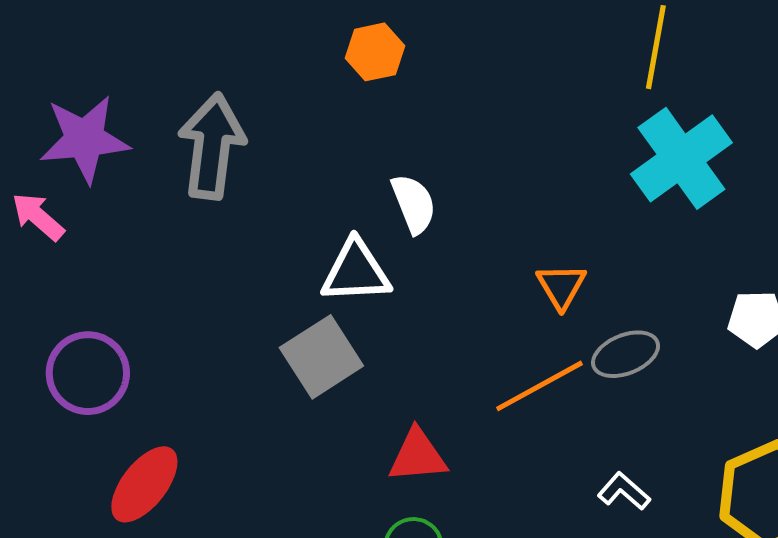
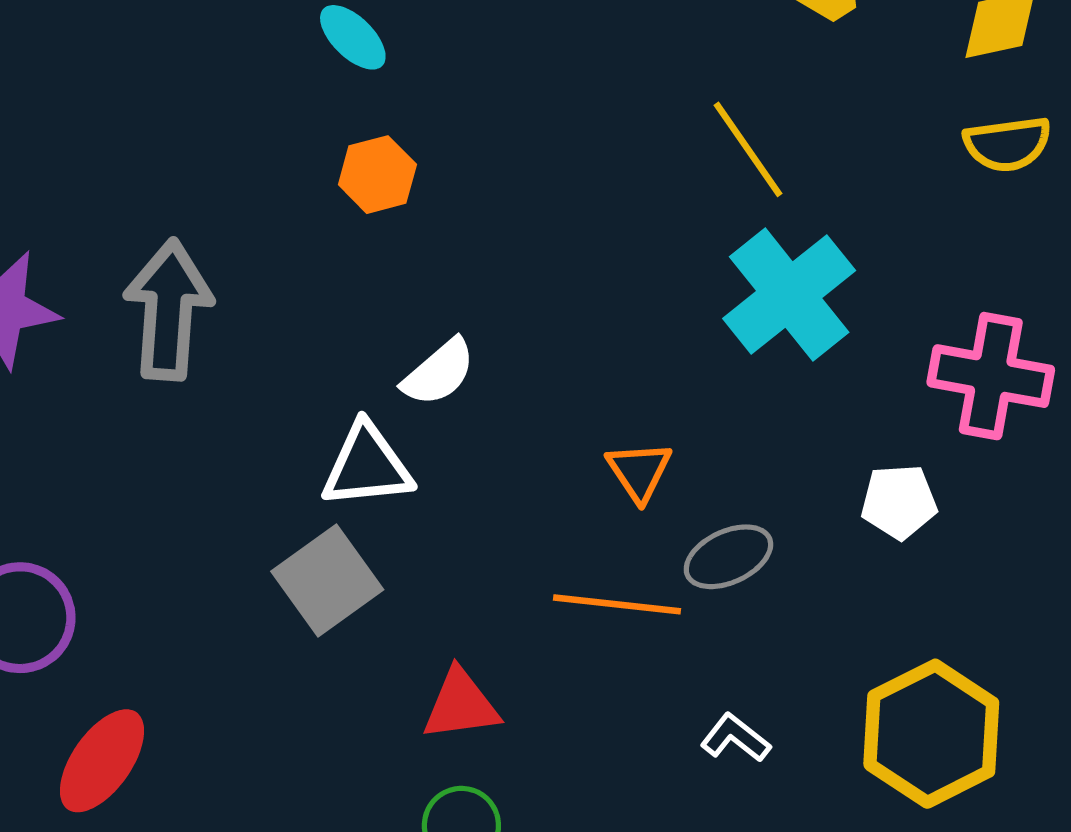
yellow line: (656, 47) -> (748, 149), turned -42
white semicircle: (414, 204) -> (439, 372), turned 74
orange line: (539, 386) -> (617, 604), turned 38

